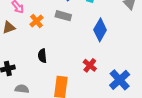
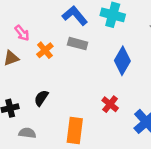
black semicircle: (42, 56) -> (41, 98), moved, turned 40

